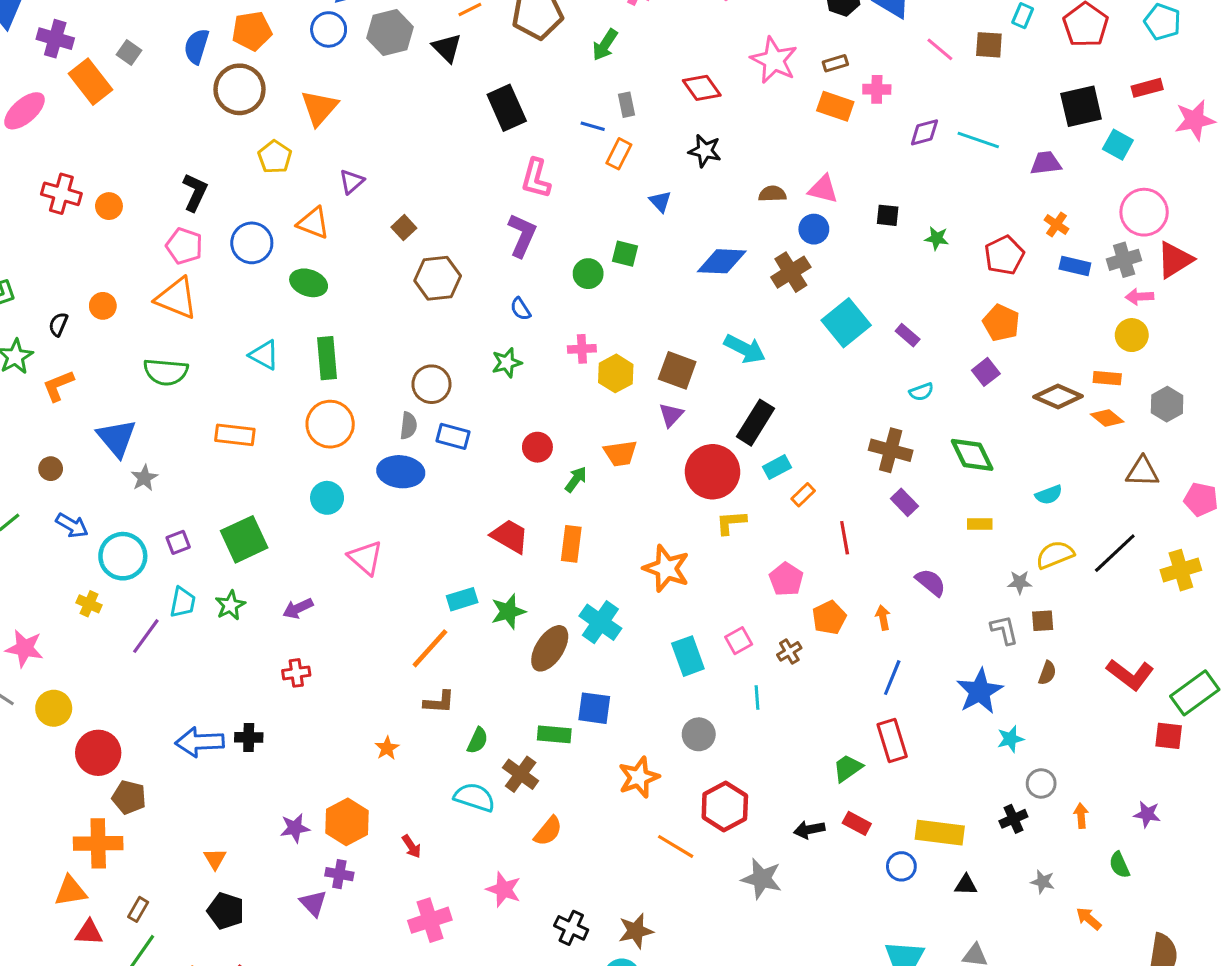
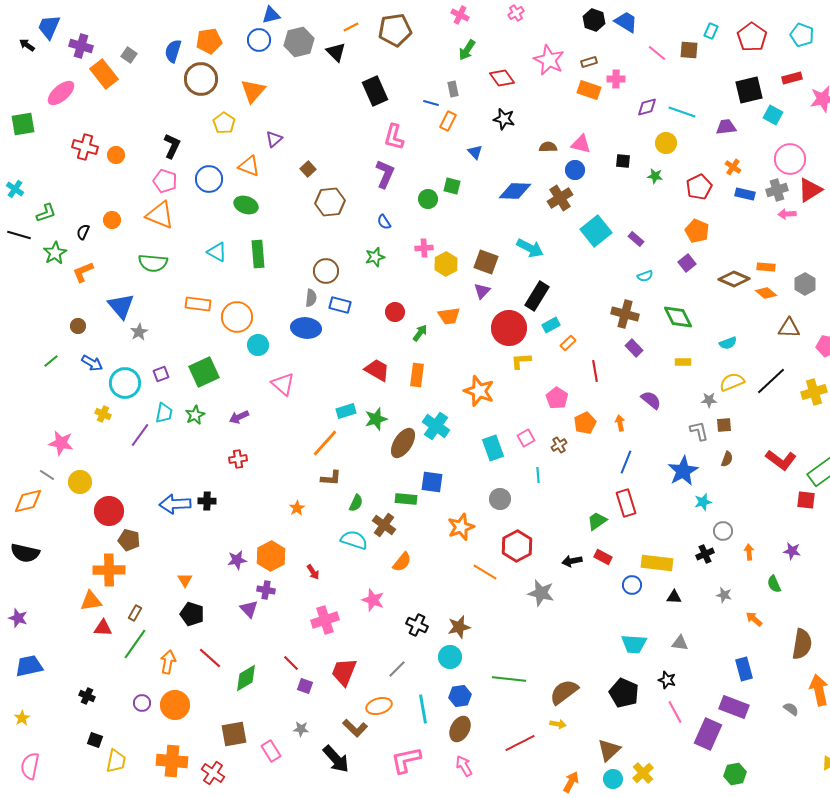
green arrow: (605, 45) -> (467, 50), moved
yellow circle: (1132, 335) -> (666, 143), moved
orange circle: (330, 424) -> (237, 317), moved

